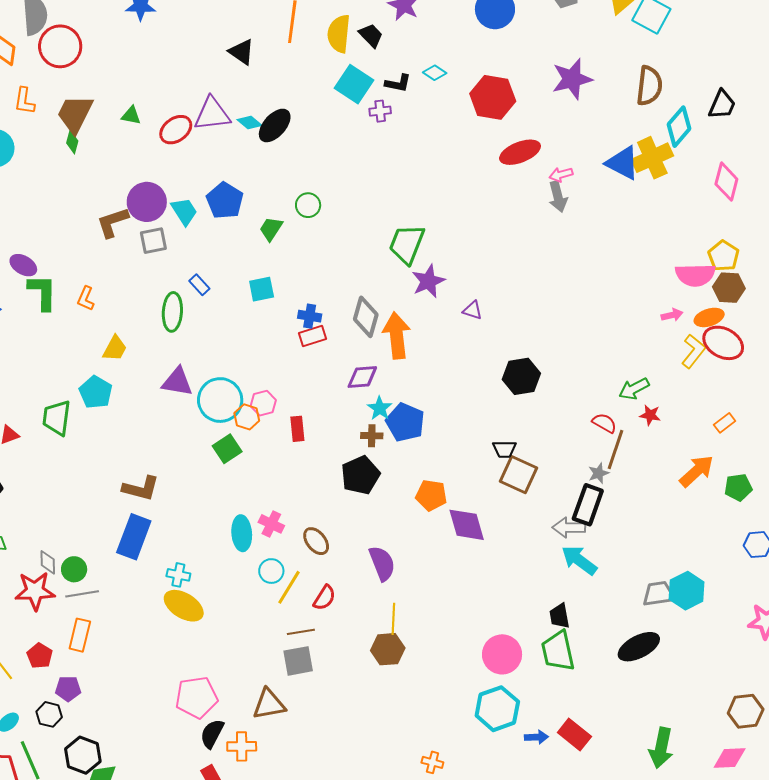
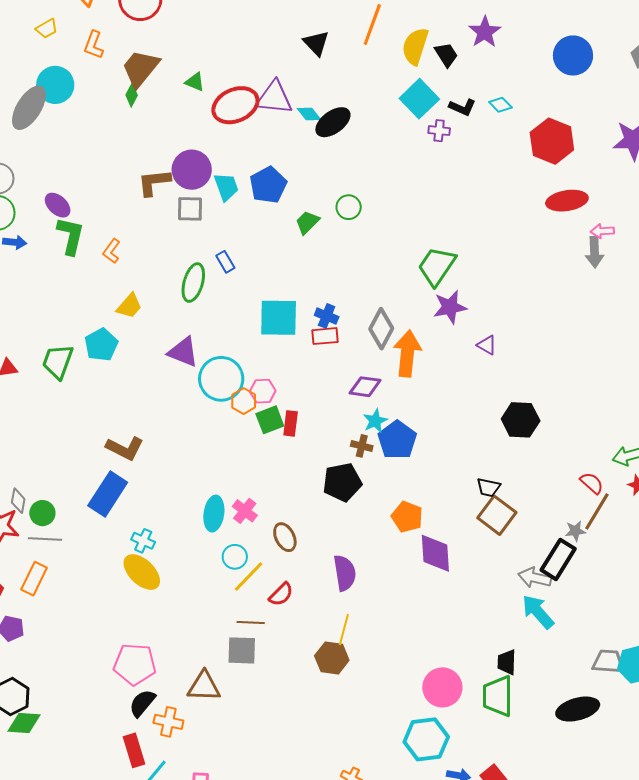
red ellipse: (176, 130) -> (235, 105), size x1.4
cyan square: (262, 289) -> (279, 318), moved, size x1.6
green square: (227, 449) -> (270, 420), moved

